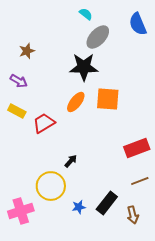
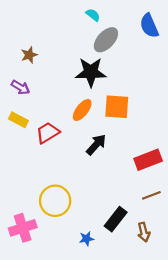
black arrow: (71, 161) -> (96, 145), moved, size x1.5
blue star: (79, 207) -> (86, 239), moved

